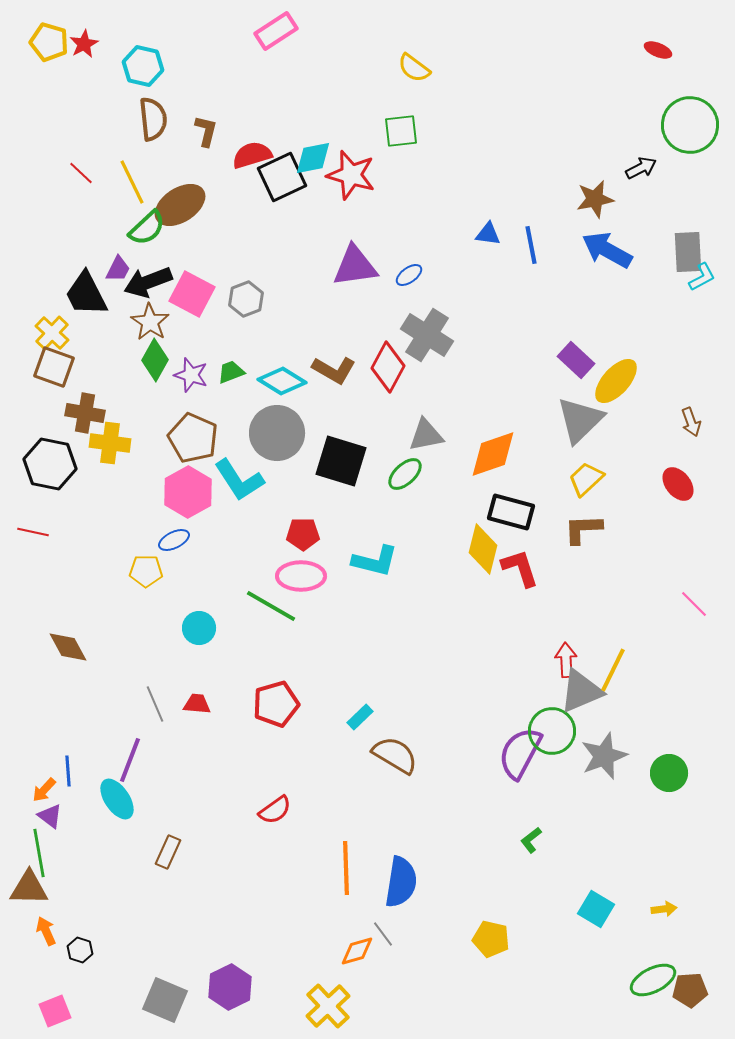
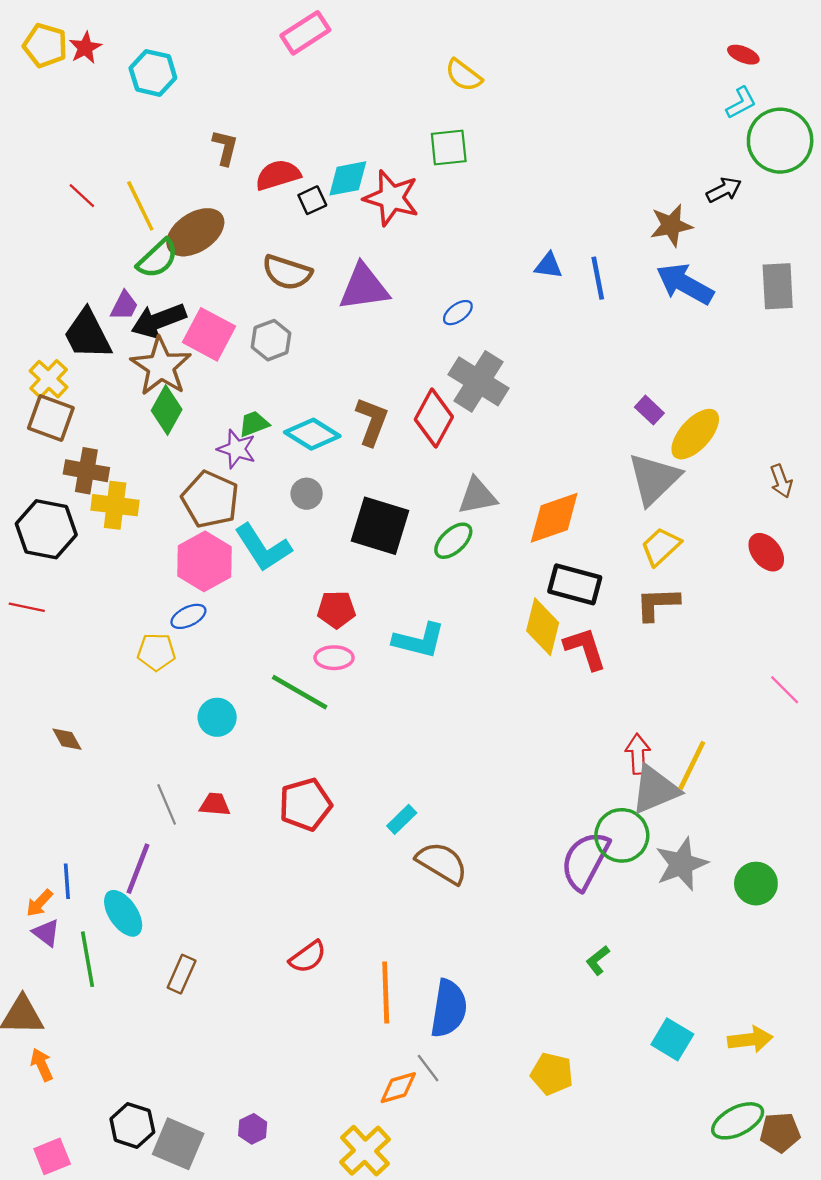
brown semicircle: (153, 119) -> (287, 272), moved, turned 114
black square: (282, 177) -> (312, 200), size x0.5
purple triangle: (355, 266) -> (364, 287), moved
cyan L-shape: (702, 277) -> (741, 103), moved
brown star: (150, 322) -> (161, 366), size x1.4
purple rectangle: (576, 360) -> (649, 410), size x0.7
brown L-shape: (334, 370) -> (372, 421), turned -99
purple star: (191, 375) -> (237, 449), moved
gray circle: (277, 433) -> (307, 494), size x0.5
pink ellipse: (301, 576) -> (334, 658), size x0.7
brown diamond: (68, 647) -> (67, 739), size x0.7
red semicircle: (275, 810) -> (308, 957), moved
green line: (39, 853) -> (88, 959), moved
yellow arrow: (664, 909) -> (750, 1039), size x1.5
black hexagon: (80, 950) -> (132, 1125), moved, size x1.5
purple hexagon: (230, 987) -> (253, 1129), size x0.6

